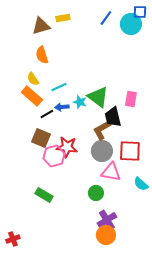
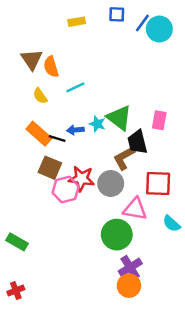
blue square: (140, 12) -> (117, 14), moved
blue line: (106, 18) -> (142, 23), moved
brown triangle: (41, 26) -> (32, 59), moved, turned -48
cyan line: (59, 87) -> (75, 87), moved
orange rectangle: (32, 96) -> (39, 134), moved
black line: (47, 114) -> (57, 138), turned 48
gray circle: (102, 151) -> (111, 183), moved
green circle: (96, 193) -> (117, 235), size x1.6
green rectangle: (44, 195) -> (17, 242), moved

